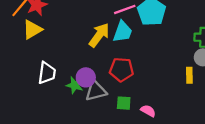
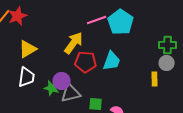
yellow triangle: (32, 30) -> (28, 49), moved
cyan trapezoid: (123, 32) -> (112, 61), moved
red pentagon: (121, 70) -> (86, 62), moved

